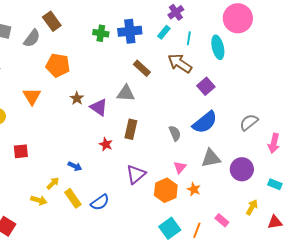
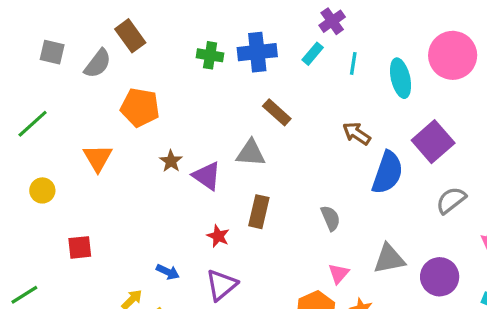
pink circle: (238, 18) -> (453, 55), moved
brown arrow: (180, 63) -> (357, 133), moved, size x0.7
purple square: (206, 86) -> (433, 142), moved, size x1.4
blue semicircle: (205, 122) -> (387, 173), moved, turned -32
purple triangle: (136, 174) -> (221, 285), moved

